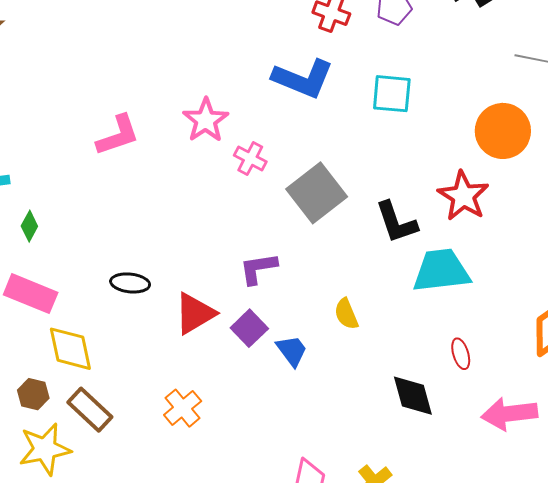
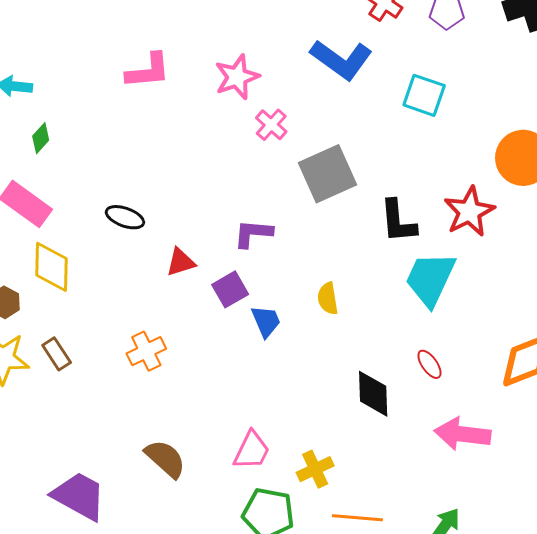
cyan trapezoid: (441, 271) -> (430, 279), turned -72
red triangle: (195, 313) -> (181, 262), size x0.7
red ellipse: (461, 354) -> (429, 364), turned -32
brown rectangle: (90, 410) -> (57, 354), moved, size x0.7

